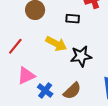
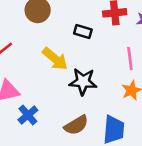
brown semicircle: (72, 91) -> (76, 125), moved

